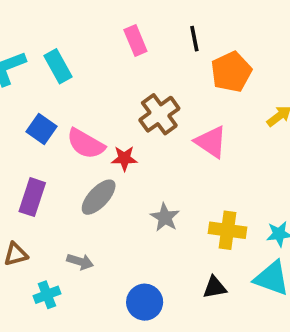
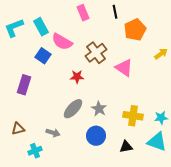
blue square: (41, 129) -> (43, 56), moved
pink semicircle: (86, 144) -> (62, 42), moved
purple rectangle: (32, 197) -> (24, 85), moved
gray ellipse: (99, 197) -> (73, 109), moved
blue circle: (145, 302) -> (96, 136), moved

